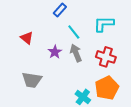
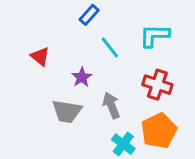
gray arrow: (76, 53) -> (111, 105), moved
gray trapezoid: (32, 80) -> (67, 111), moved

